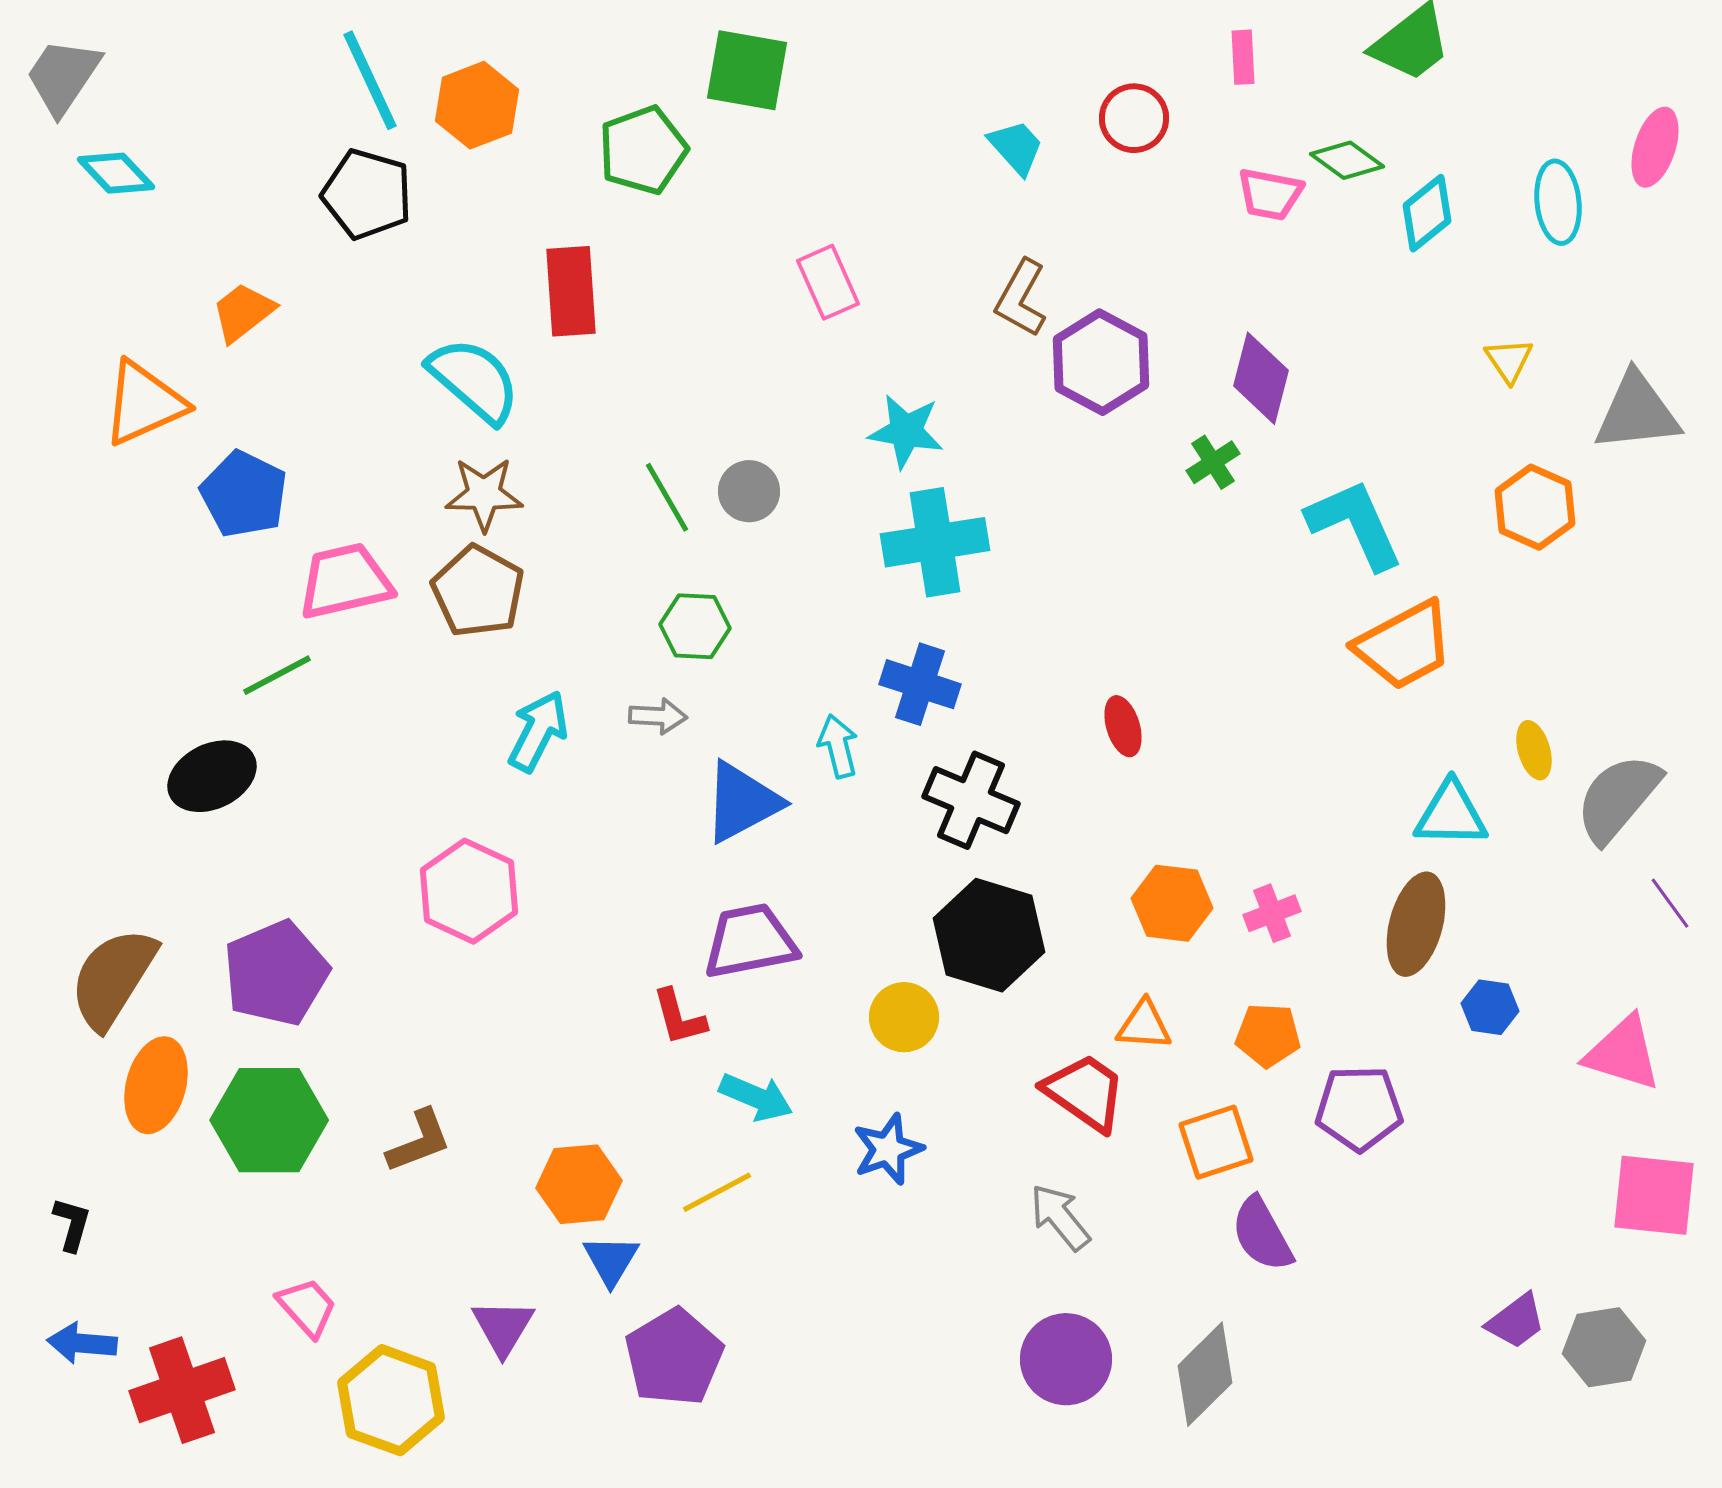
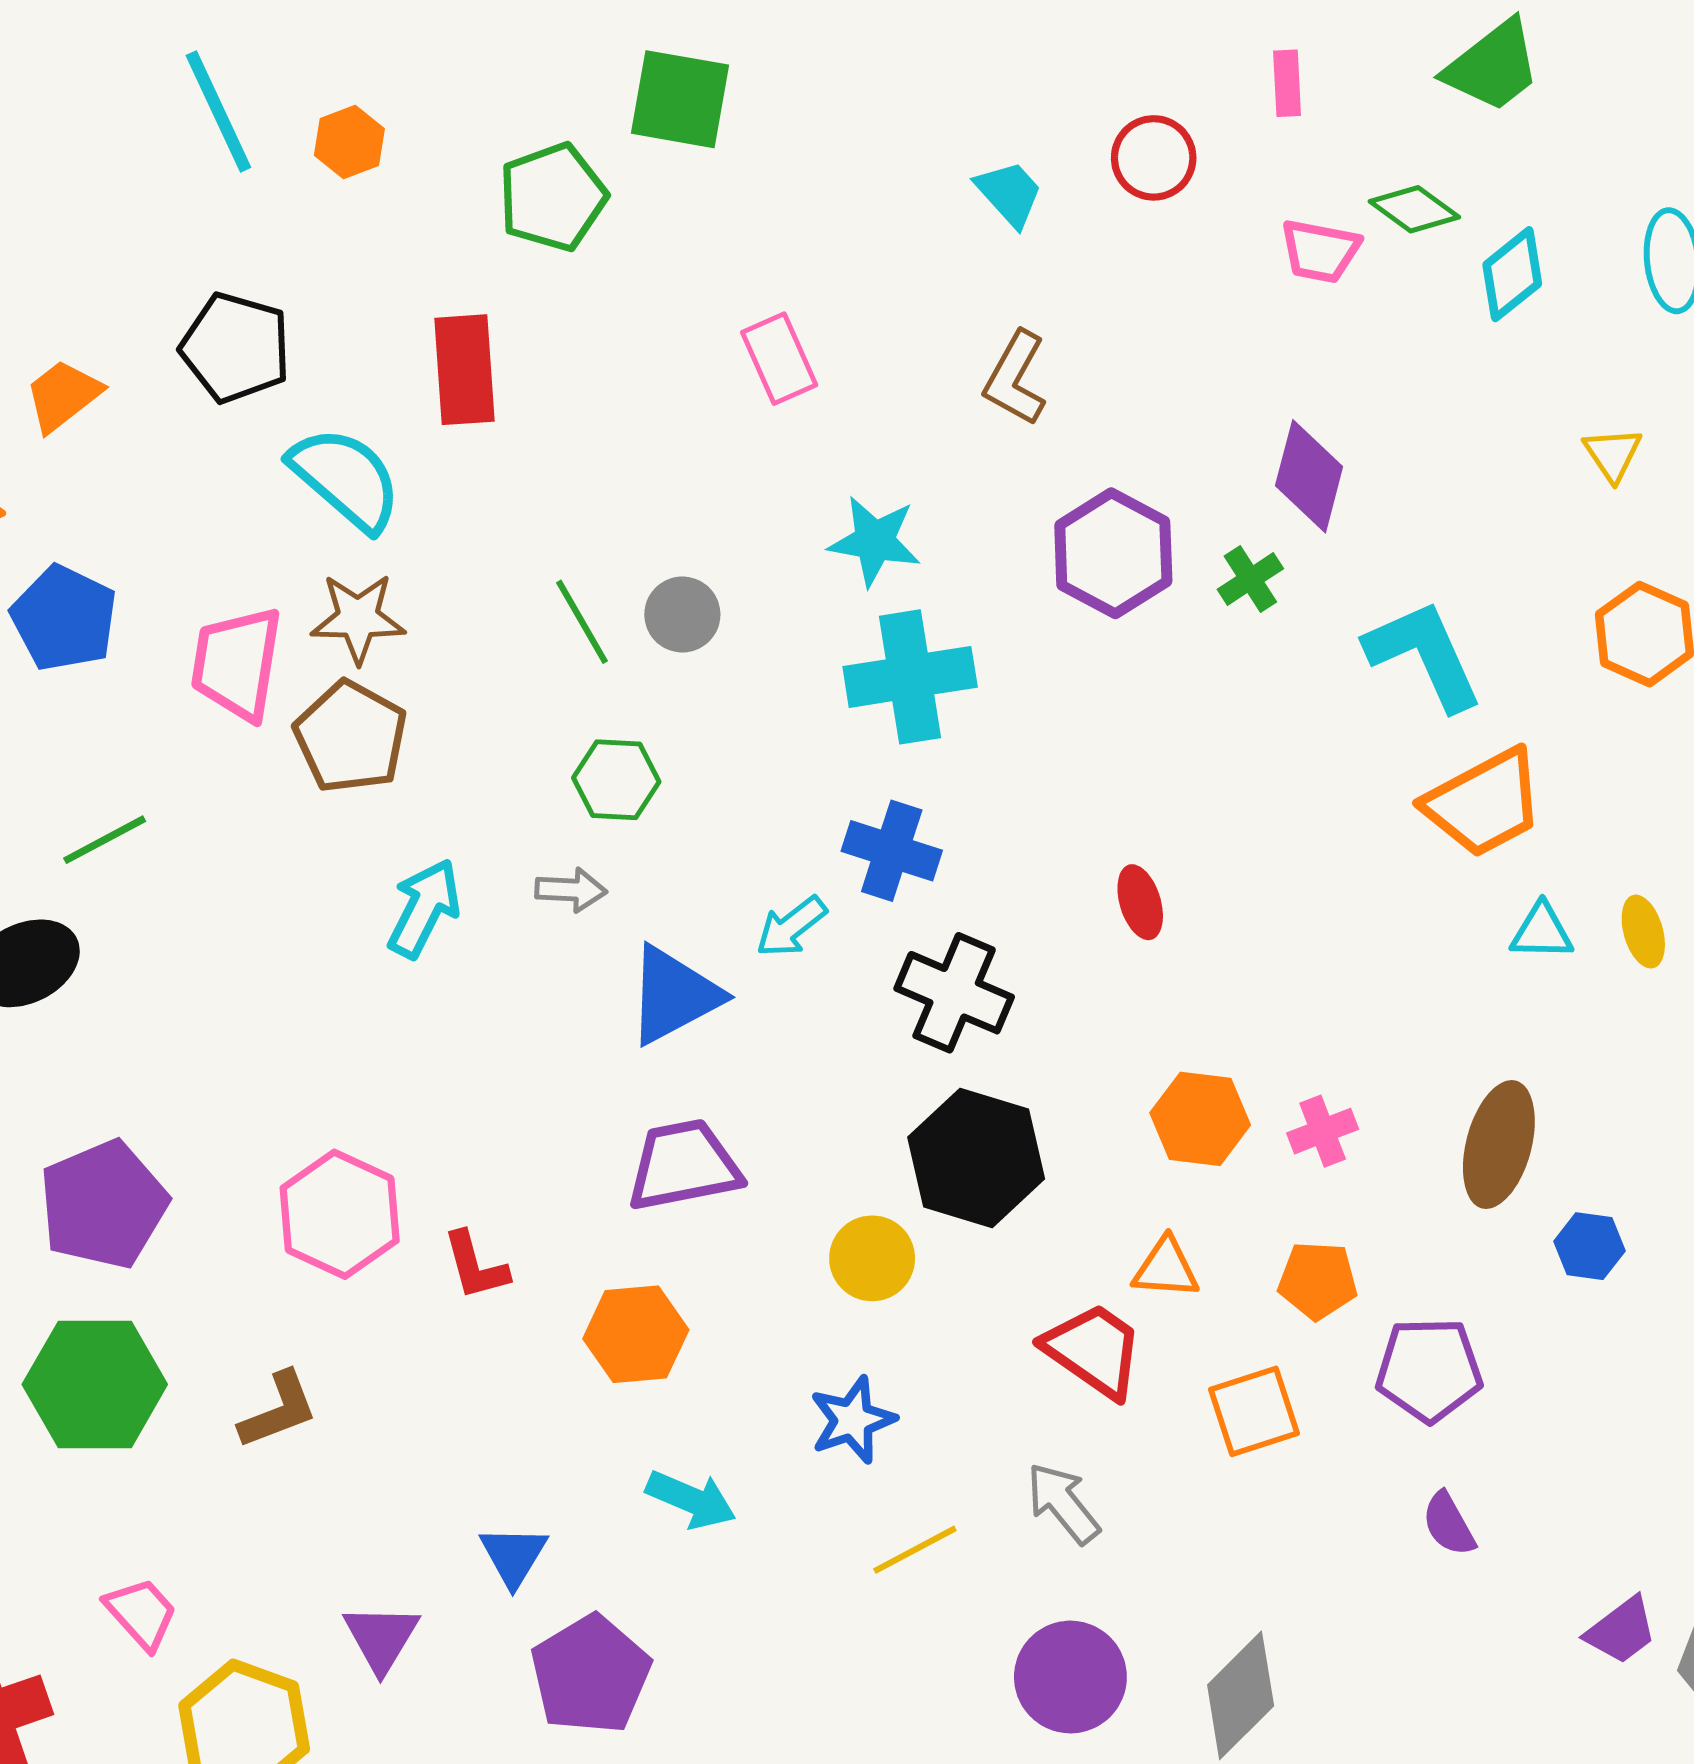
orange hexagon: (477, 105) -> (349, 142), size x0.7
black pentagon: (367, 194) -> (236, 348), moved
purple hexagon: (1101, 362) -> (1113, 553), moved
pink trapezoid: (345, 581) -> (237, 663), moved, turned -68
cyan arrow: (838, 746) -> (791, 927), turned -114
cyan triangle: (1451, 814) -> (1542, 932), moved, size x0.7
pink hexagon: (469, 891) -> (340, 1214), moved
red L-shape: (679, 1017) -> (475, 1266), moved
cyan arrow: (756, 1097) -> (691, 1500), moved
orange hexagon: (579, 1184) -> (636, 1334), moved
yellow line: (717, 1192) -> (915, 1550), moved
purple semicircle: (1262, 1234) -> (1449, 1524), moved, size x0.7

